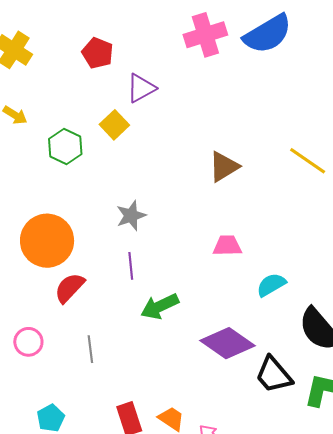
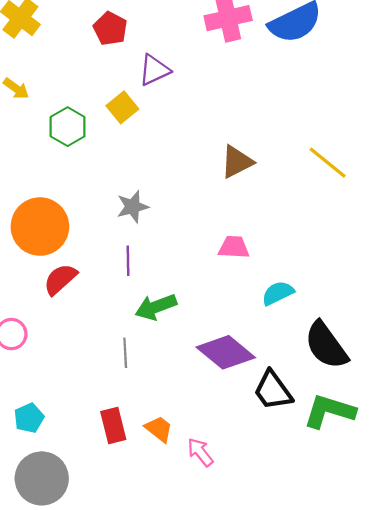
gray line: (90, 349) -> (125, 353), moved

